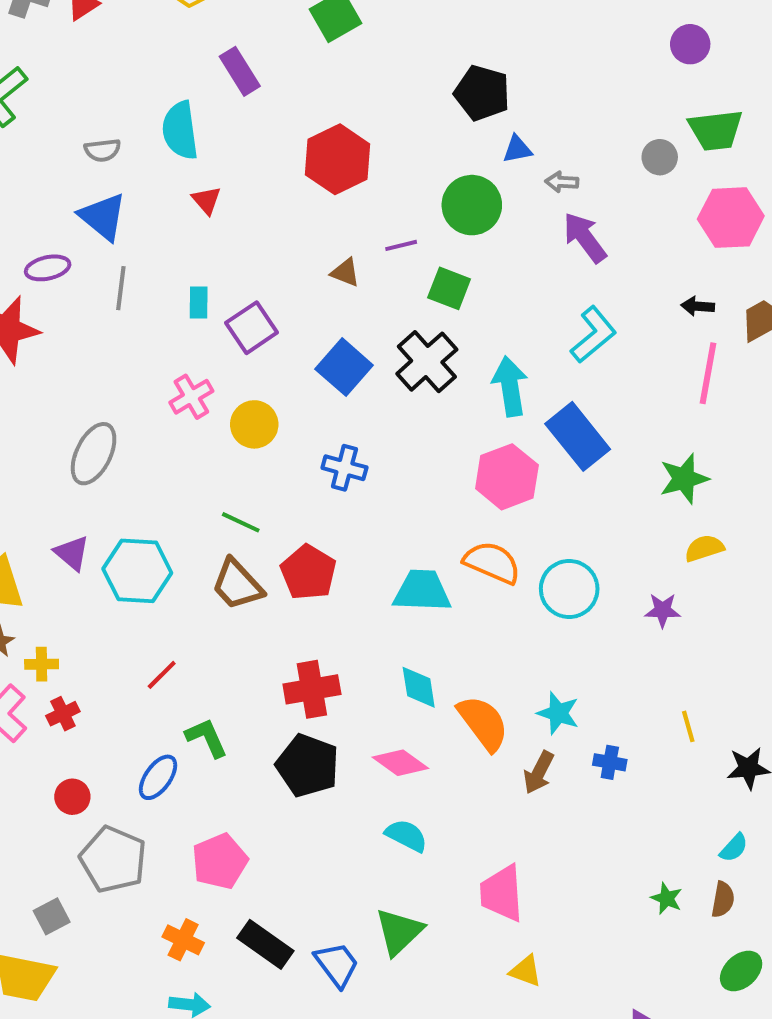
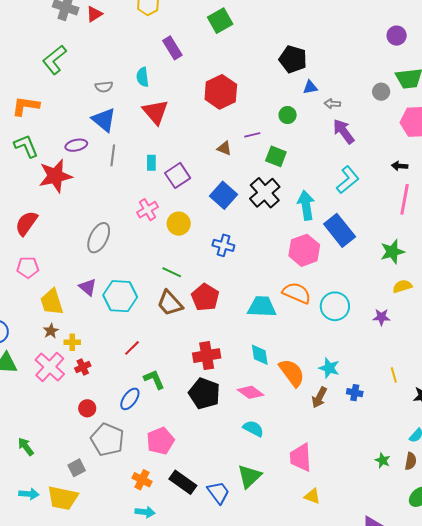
cyan semicircle: (180, 130) -> (143, 77), size x0.7
red triangle: (206, 200) -> (155, 112), size x1.8
green circle: (472, 205) -> (288, 115), size x0.6

